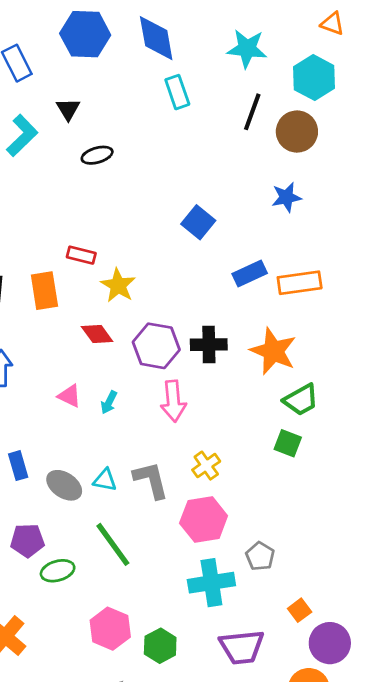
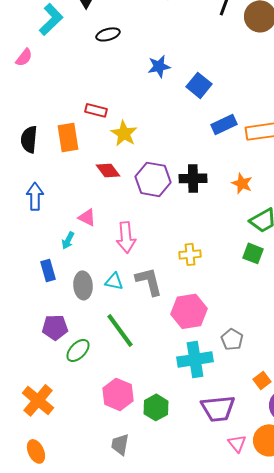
blue star: (286, 197) -> (159, 66), moved
blue square: (198, 222) -> (199, 85), moved
orange star: (273, 351) -> (242, 183), size x0.6
pink arrow: (173, 401) -> (126, 237), moved
cyan arrow: (109, 402) -> (68, 240), moved
yellow cross: (206, 466) -> (190, 254), moved, turned 30
gray ellipse: (64, 485) -> (83, 285), turned 52
green ellipse: (58, 571) -> (78, 350), turned -30

